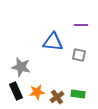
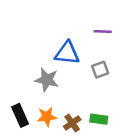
gray square: (79, 55) -> (100, 70), turned -32
gray star: (21, 67) -> (47, 80), moved

